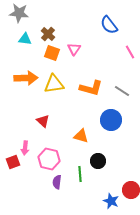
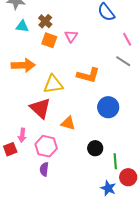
yellow triangle: (54, 84) -> (53, 84), moved
gray line: (122, 91) -> (123, 61), moved
red triangle: (43, 121) -> (40, 108), size x1.6
orange triangle: (81, 136) -> (68, 123), moved
green line: (80, 174) -> (115, 161), moved
purple semicircle: (57, 182) -> (44, 169), moved

